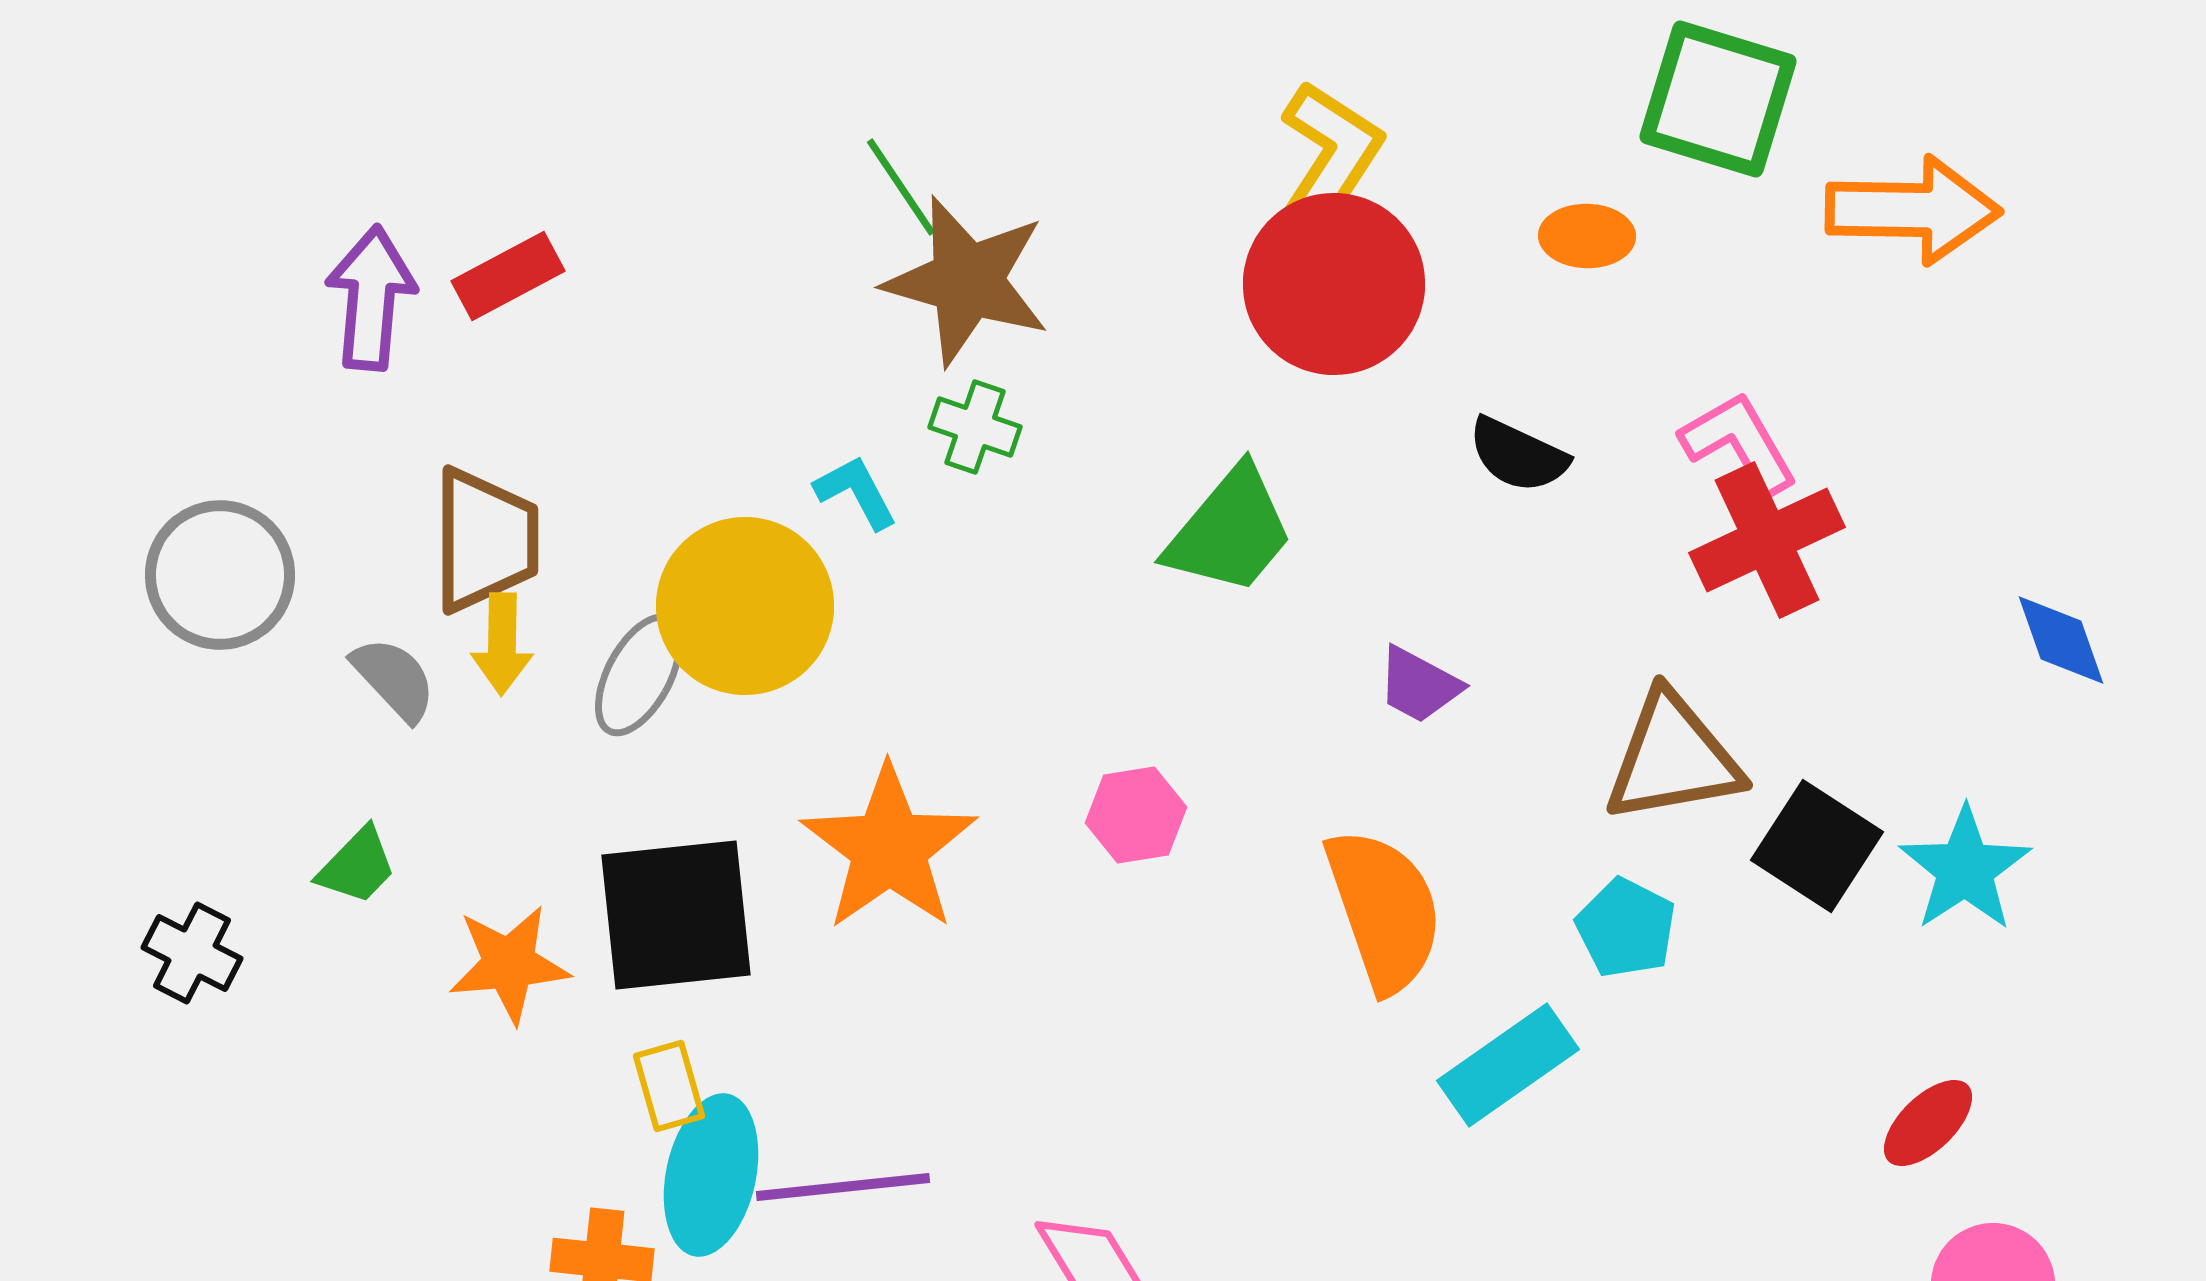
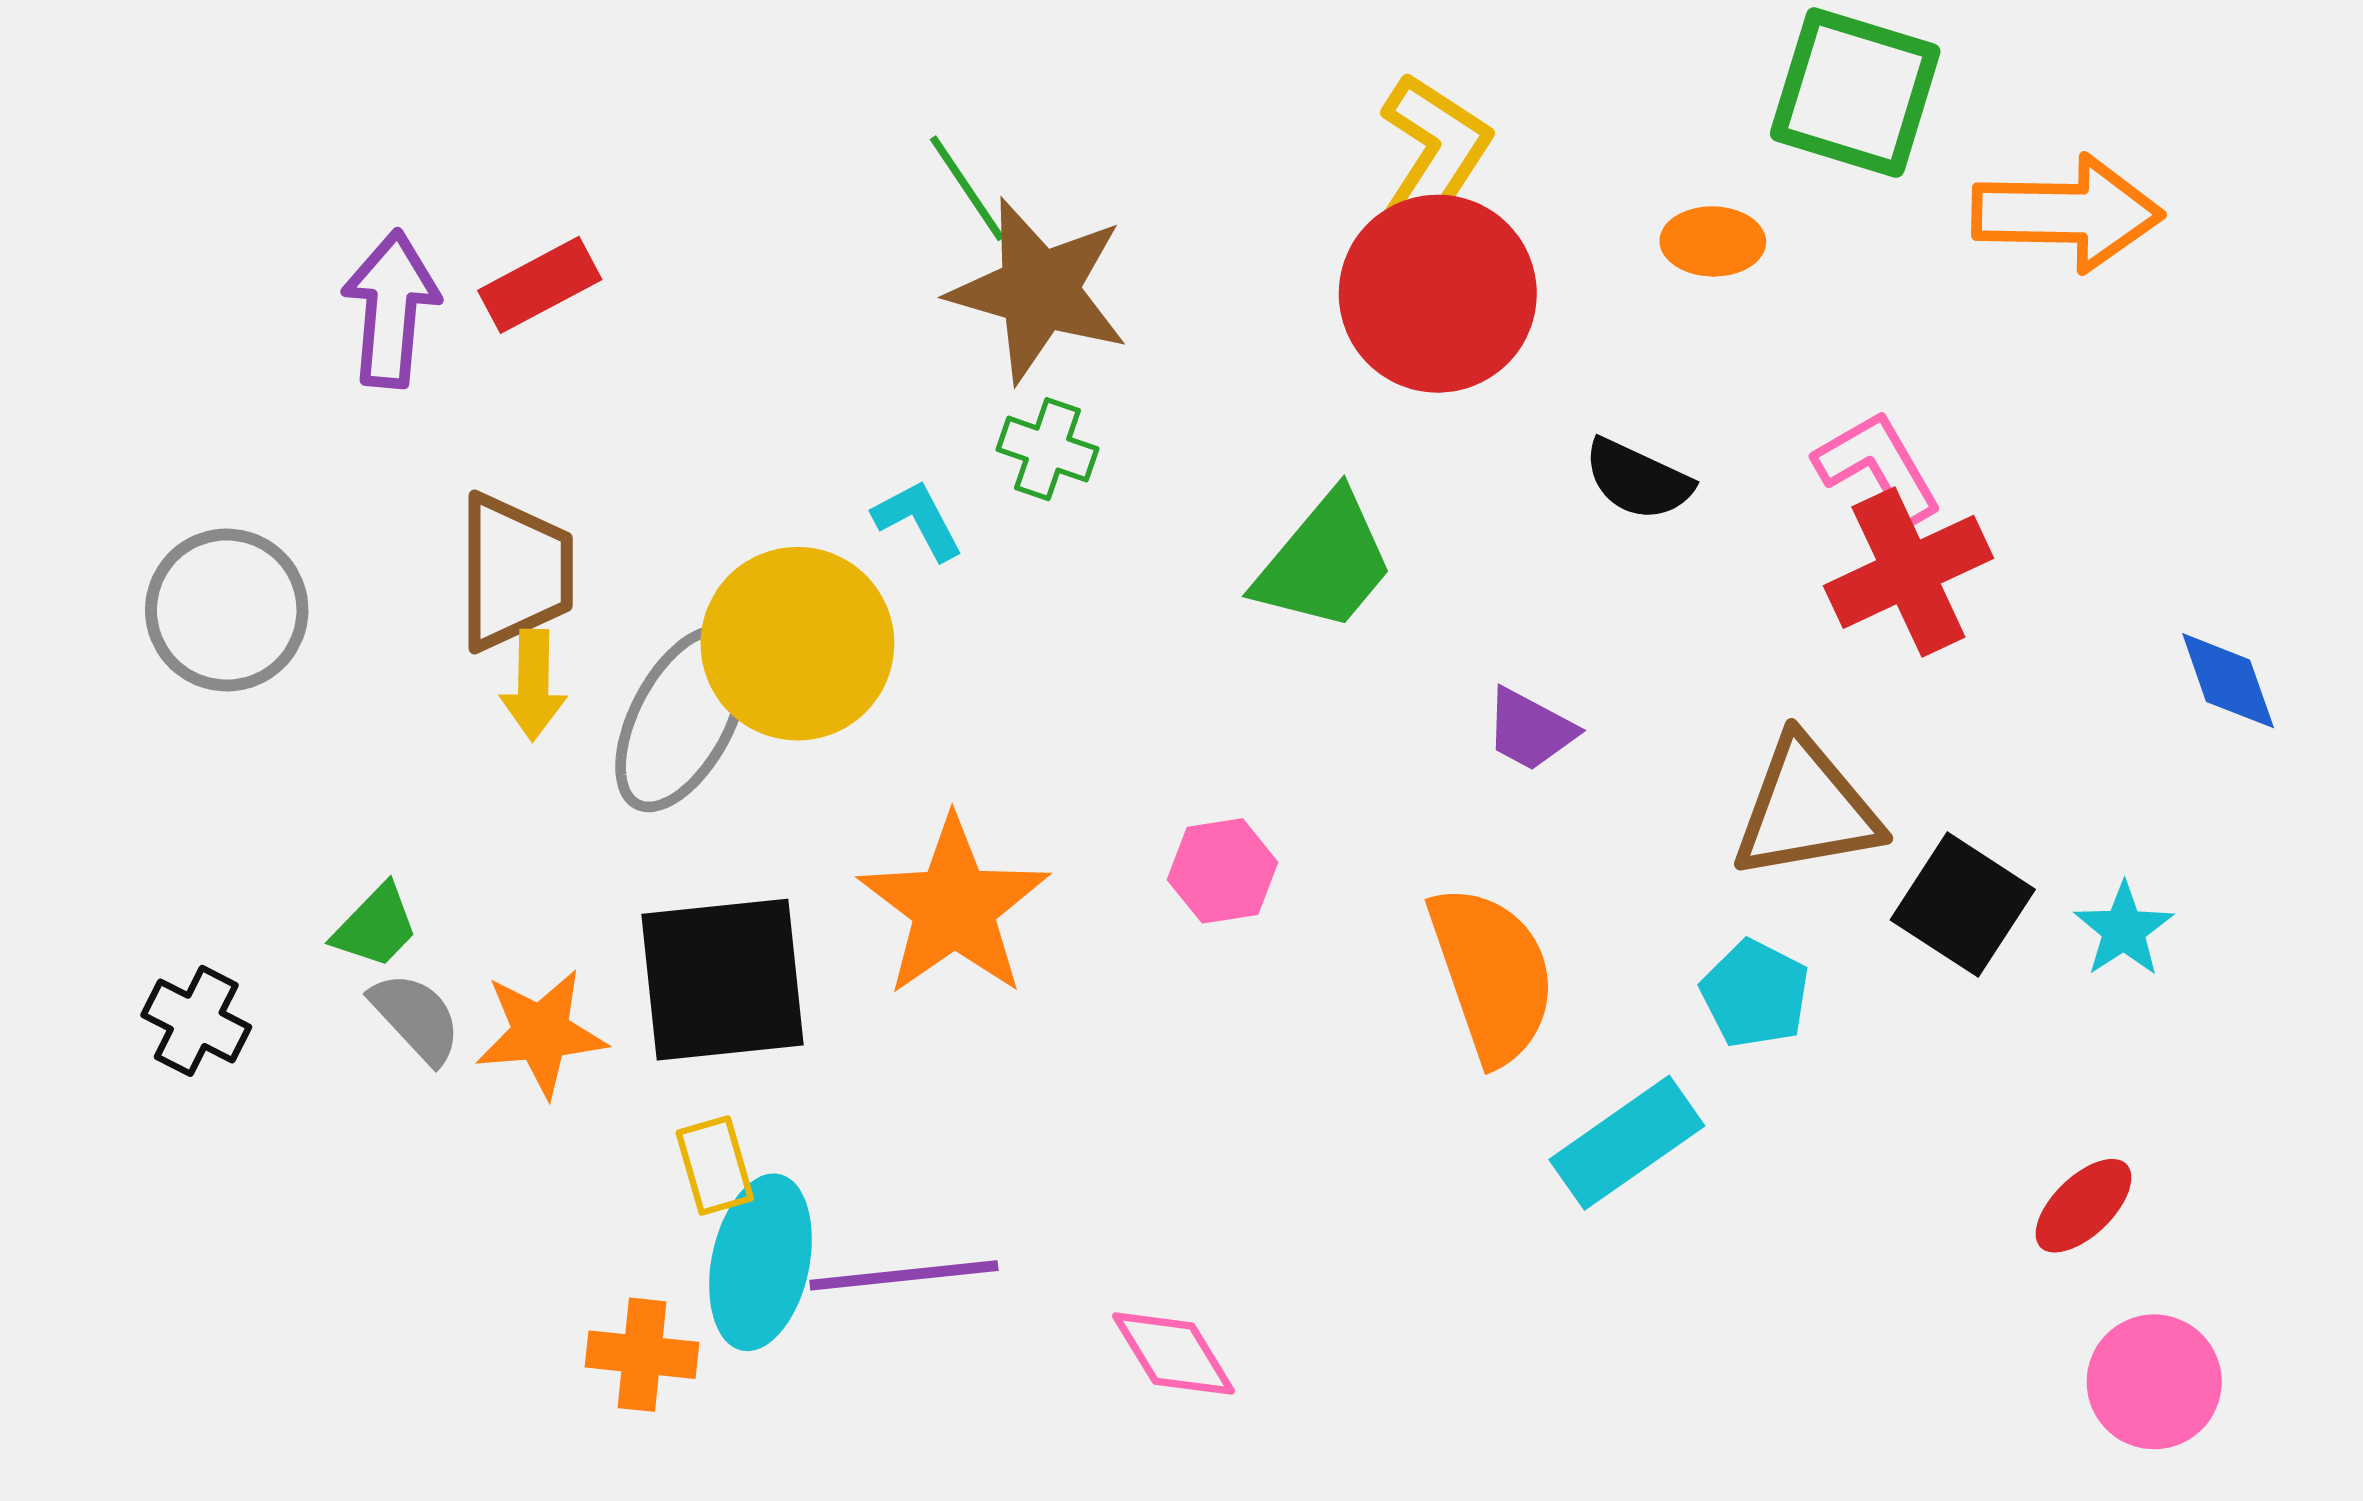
gray ellipse: (639, 675) -> (682, 719), size x1.4
gray semicircle: (394, 679) -> (416, 1018), moved
cyan star: (1965, 869) -> (2124, 930), size x0.7

